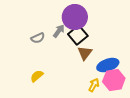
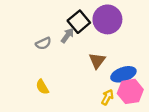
purple circle: (75, 17) -> (107, 19), moved
black square: (78, 35) -> (79, 22), moved
yellow semicircle: (37, 76) -> (42, 87), turned -80

